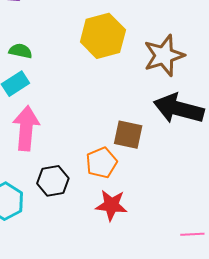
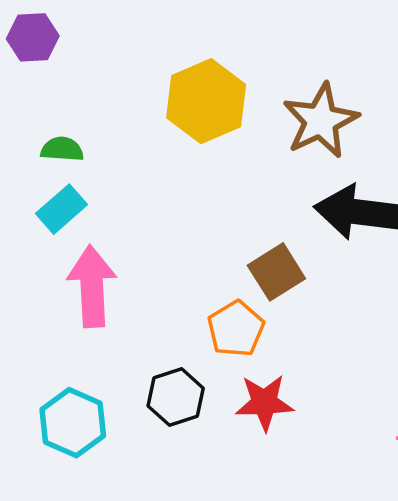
brown square: (128, 135) -> (276, 272), turned -36
black hexagon: (53, 181) -> (176, 397), moved

